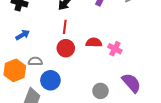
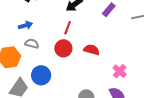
pink cross: (115, 49) -> (120, 71), moved
gray semicircle: (35, 61) -> (32, 44), moved

